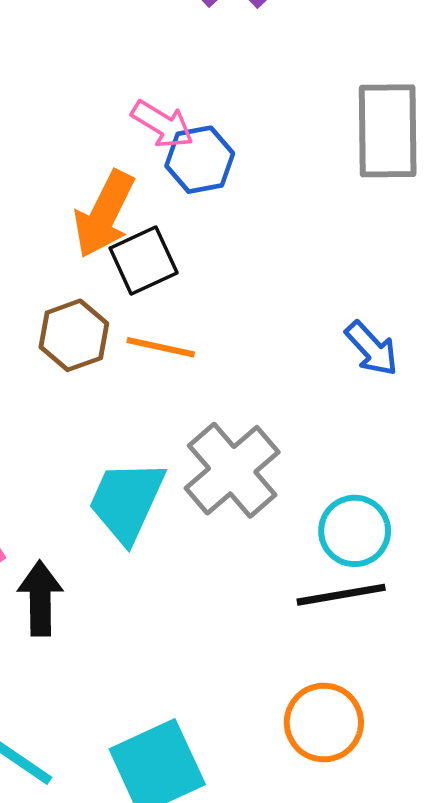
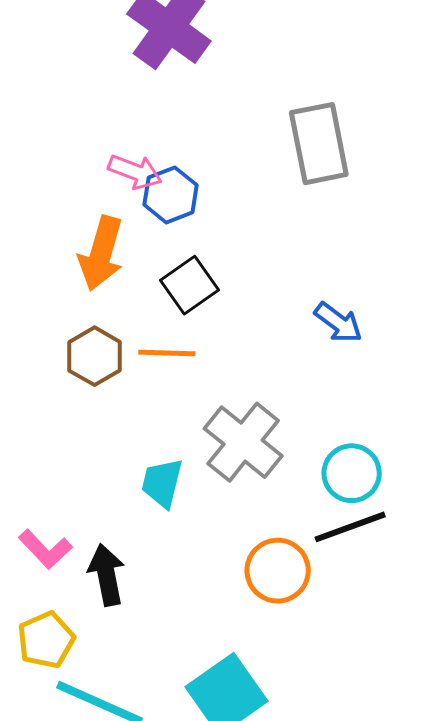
black square: (144, 261) -> (189, 285), moved
cyan trapezoid: (127, 501) -> (162, 483), size x0.7
orange circle: (324, 723) -> (278, 571), moved

